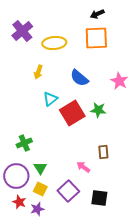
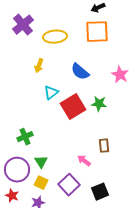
black square: (99, 198) -> (100, 192), turned -30
red star: (19, 202) -> (12, 196), moved

